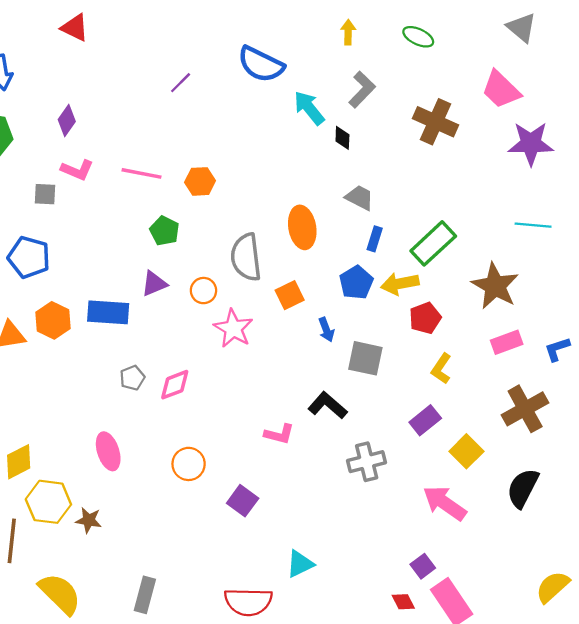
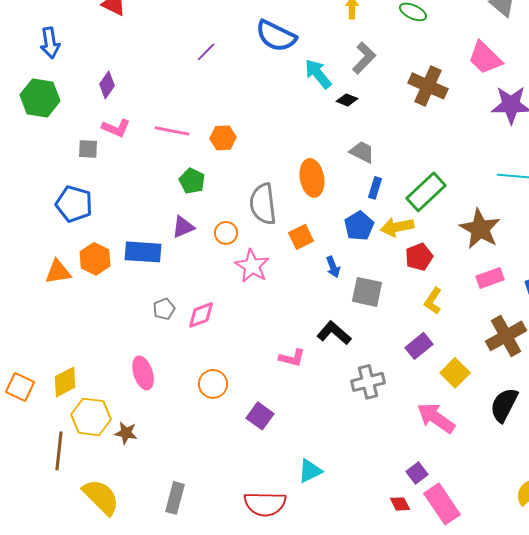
black diamond: (342, 138) -> (347, 100), turned -70

